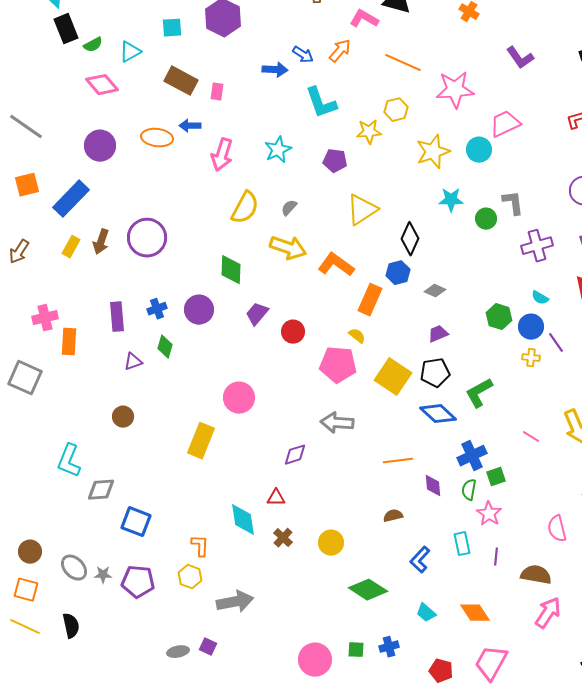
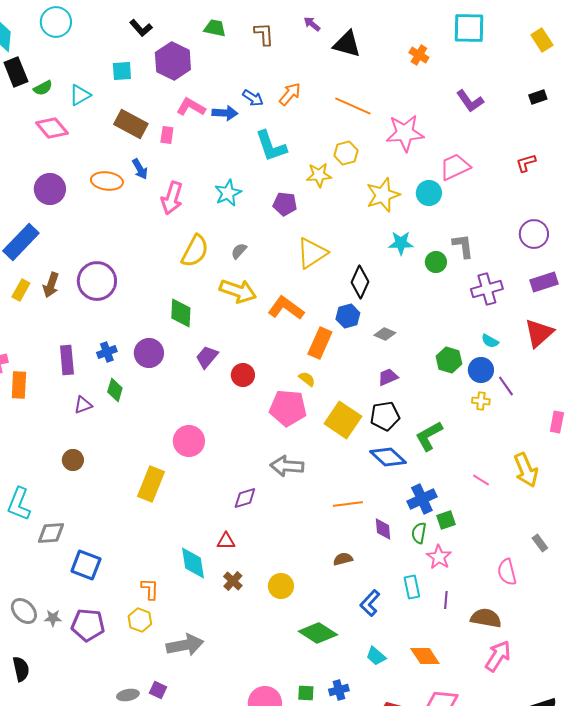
pink L-shape: (364, 19) -> (191, 107), moved
blue arrow: (190, 126) -> (140, 169), turned -120

